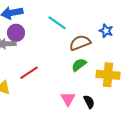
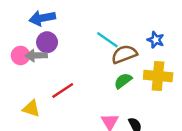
cyan line: (57, 23) -> (107, 40), moved
yellow cross: (108, 75) -> (158, 76), moved

